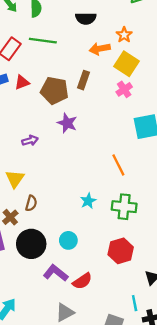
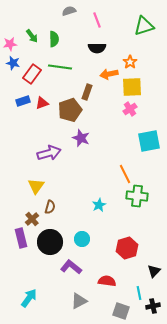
yellow square: (126, 64) -> (132, 87), turned -35
brown rectangle: (83, 80) -> (87, 92), moved
brown pentagon: (54, 91) -> (70, 110), turned -30
purple arrow: (30, 140) -> (49, 153), size x1.6
green cross: (124, 207) -> (137, 196), moved
red semicircle: (82, 281) -> (107, 281), moved, turned -138

